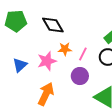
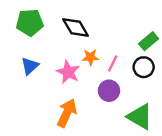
pink star: (47, 61) -> (68, 72), turned -30
blue triangle: (20, 65) -> (30, 66), moved

